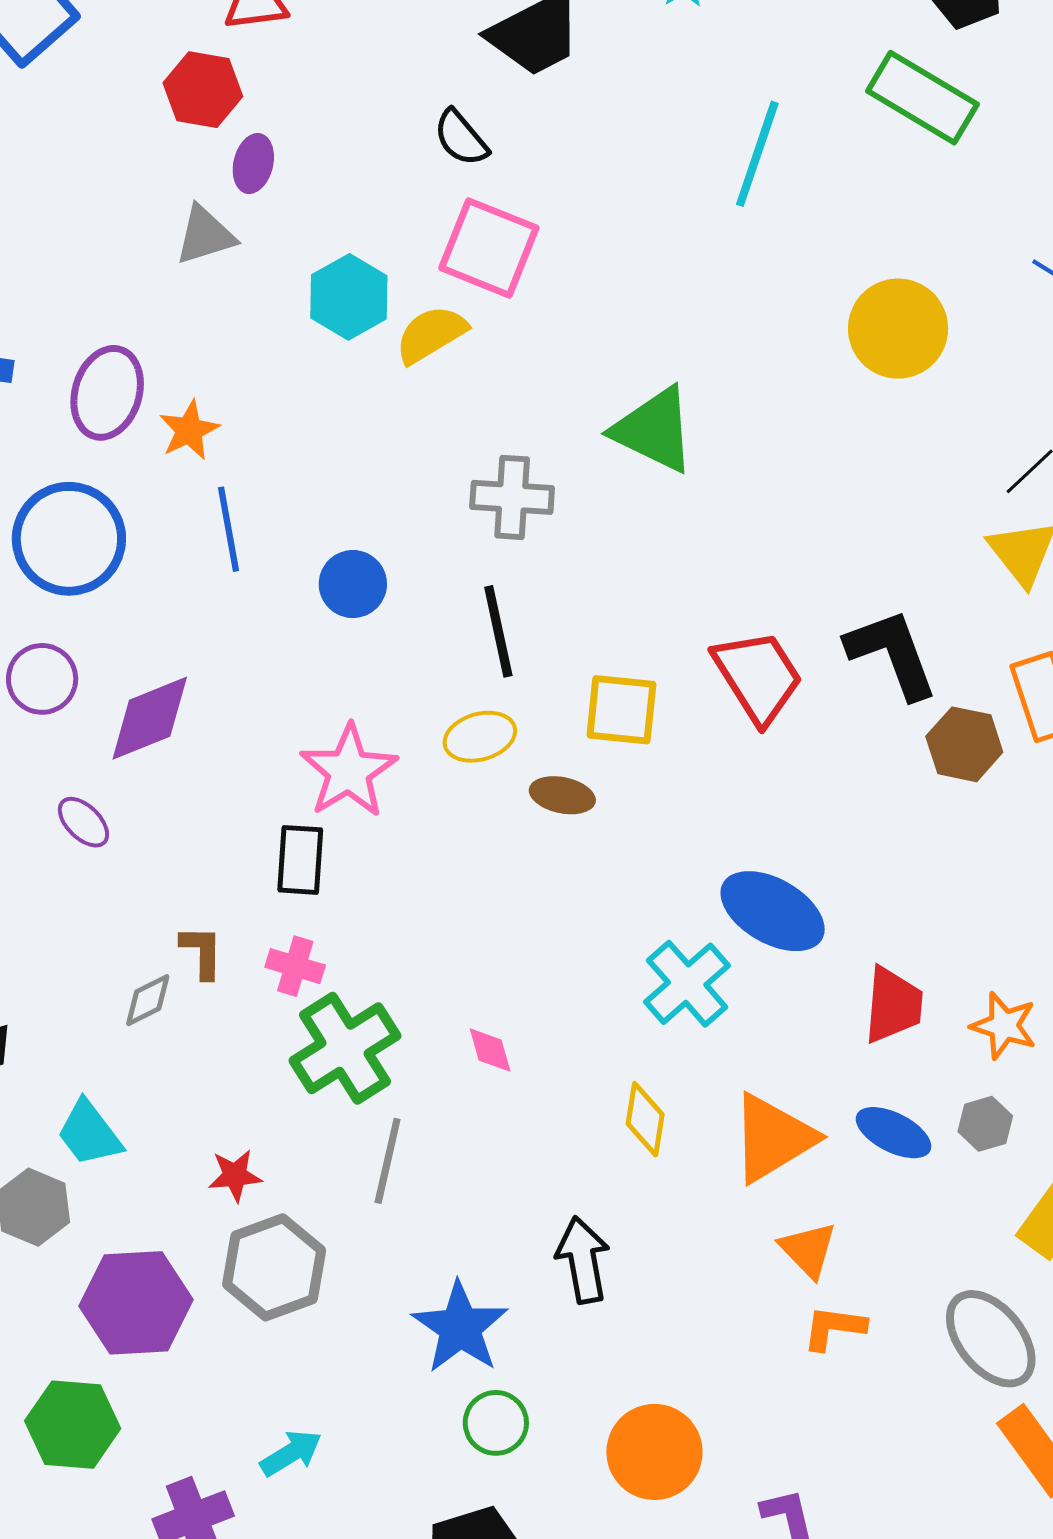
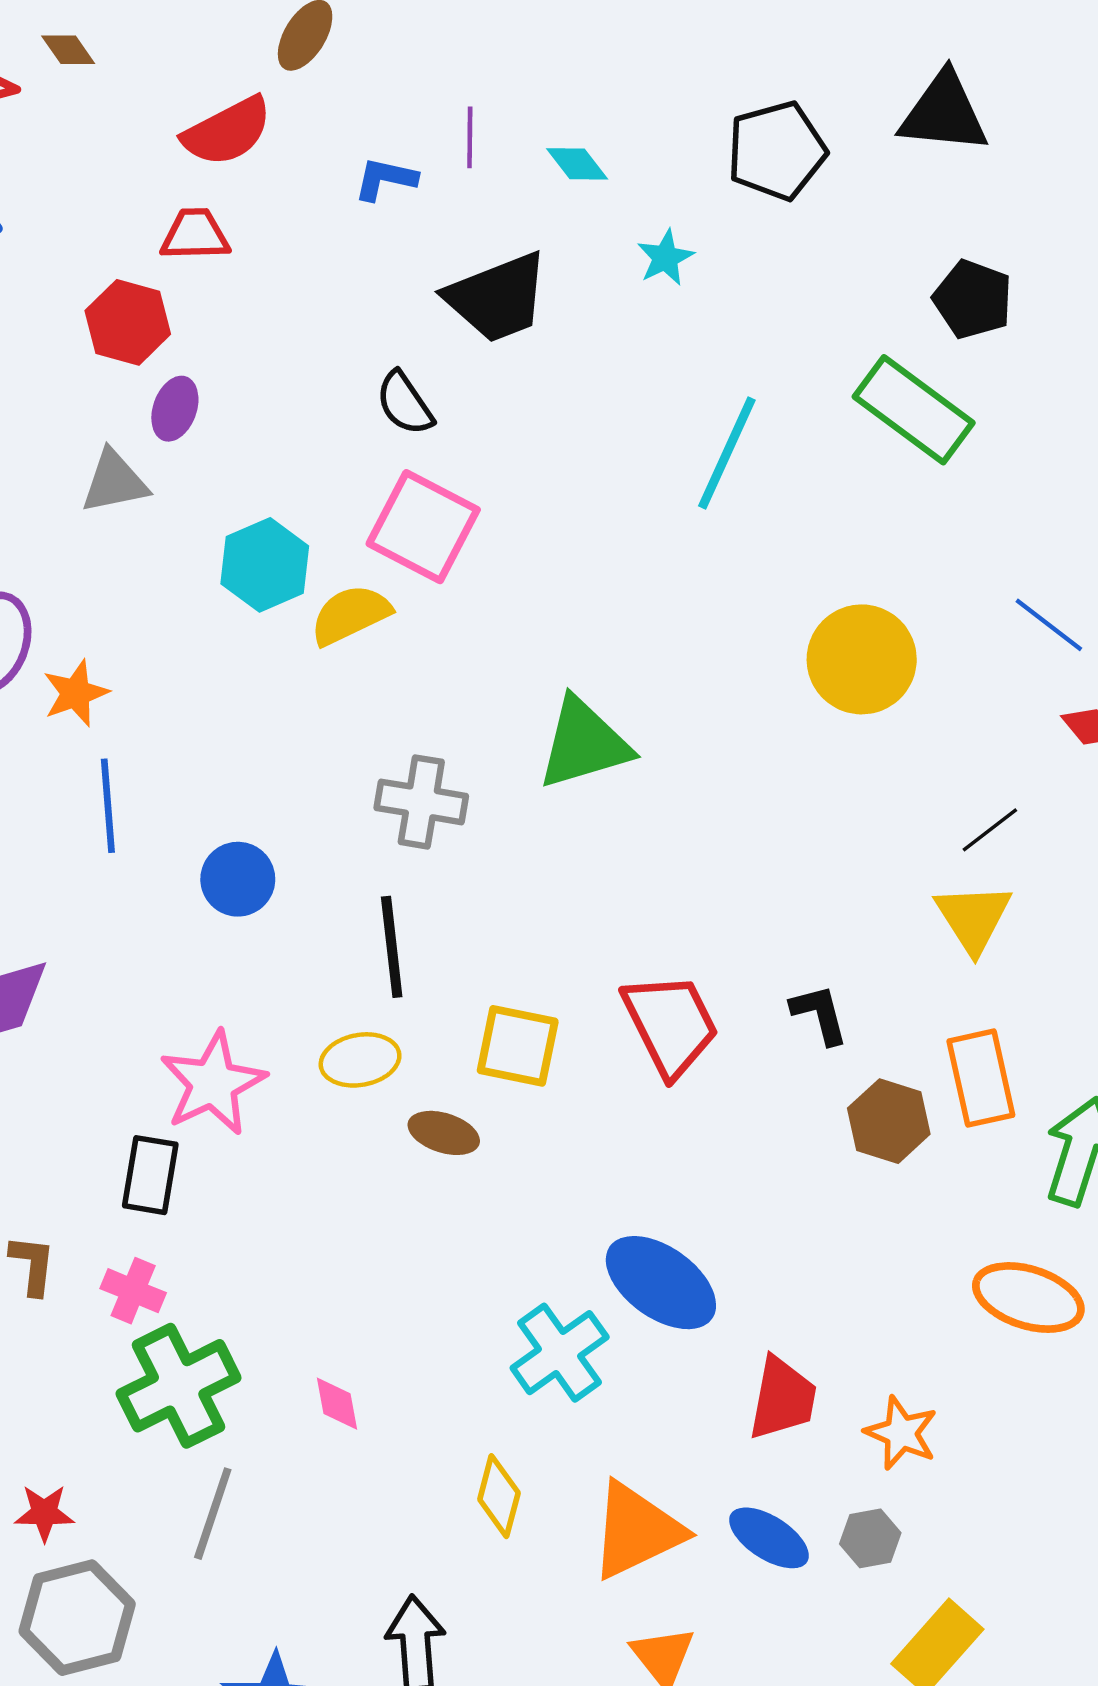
green triangle: (654, 430) -> (584, 744), turned -48
black L-shape: (892, 654) -> (820, 1014), size x0.6

